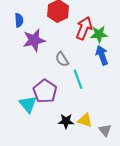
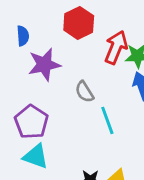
purple pentagon: (45, 91) -> (31, 122), moved
cyan triangle: (28, 104) -> (36, 156), turned -30

